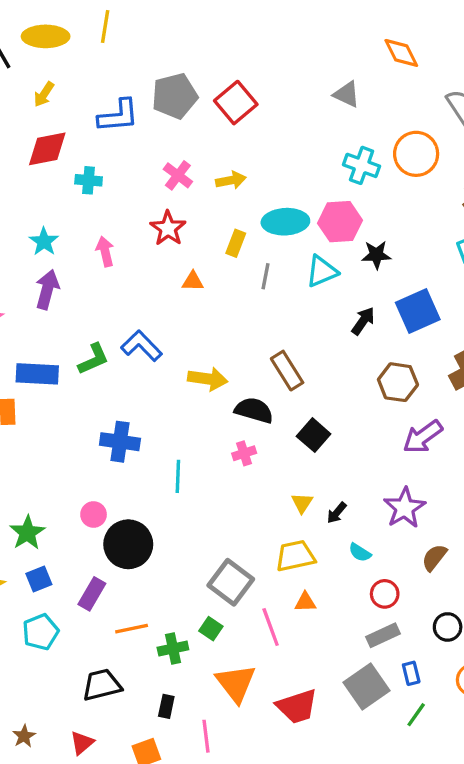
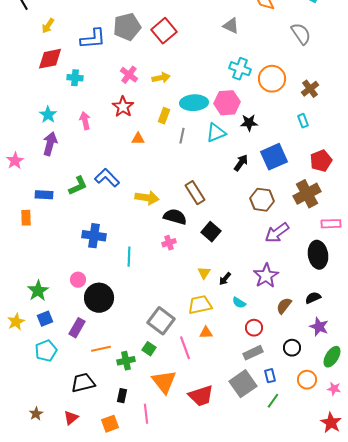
orange circle: (416, 154) -> (272, 79), moved
blue rectangle: (37, 374) -> (44, 195), size x0.7

